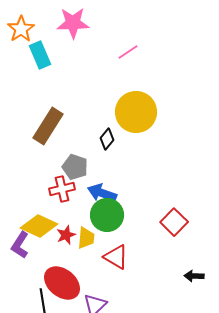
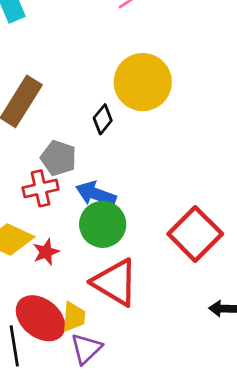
red square: (174, 222) -> (195, 234), size x1.4
yellow trapezoid: (86, 238) -> (74, 317), moved
red triangle: (116, 257) -> (115, 282), size x1.4

